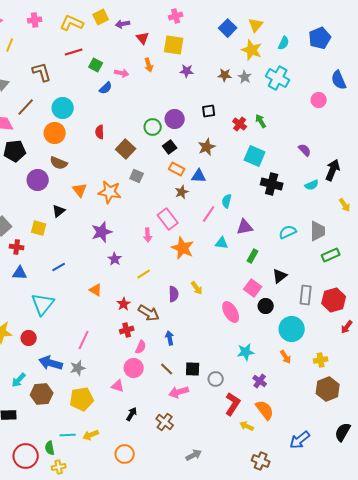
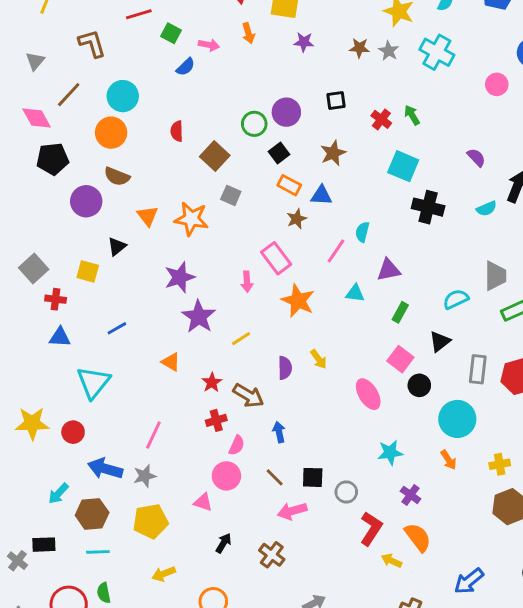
cyan semicircle: (288, 232) -> (456, 299), moved
purple star: (115, 259) -> (199, 317), size x1.6
cyan line: (68, 435) -> (98, 552), moved

